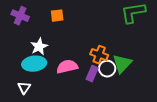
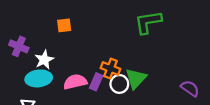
purple cross: (20, 16) -> (19, 46), moved
purple rectangle: (92, 74) -> (96, 82), moved

